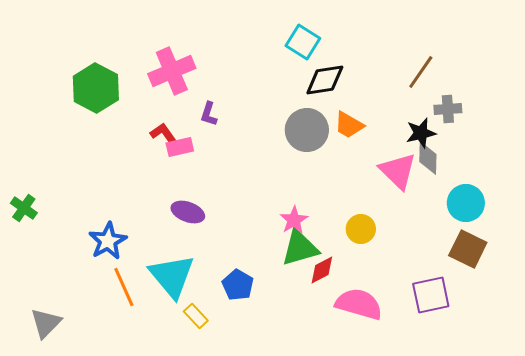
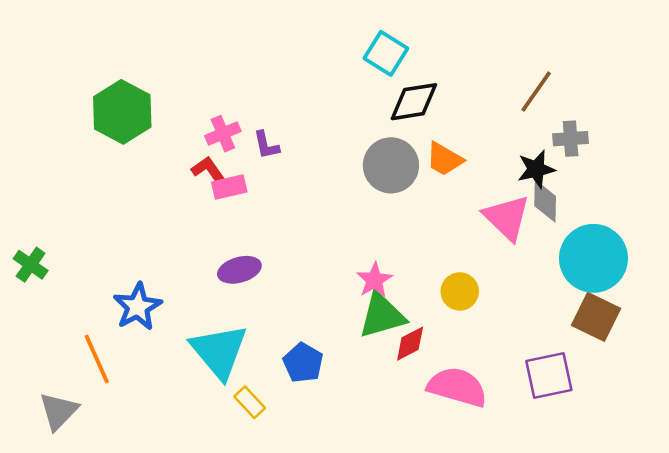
pink cross: (172, 71) -> (223, 134), moved, size x0.6
purple L-shape: (209, 114) -> (266, 145), turned -30
cyan circle: (466, 203) -> (593, 258), size x1.4
purple ellipse: (188, 212) -> (239, 270), turned -36
orange line: (124, 287) -> (97, 359), moved

